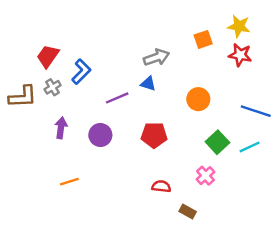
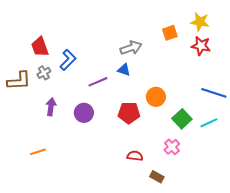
red trapezoid: (48, 56) -> (40, 47), turned -55
orange circle: (198, 99) -> (156, 97), moved
orange line: (69, 182) -> (38, 152), moved

